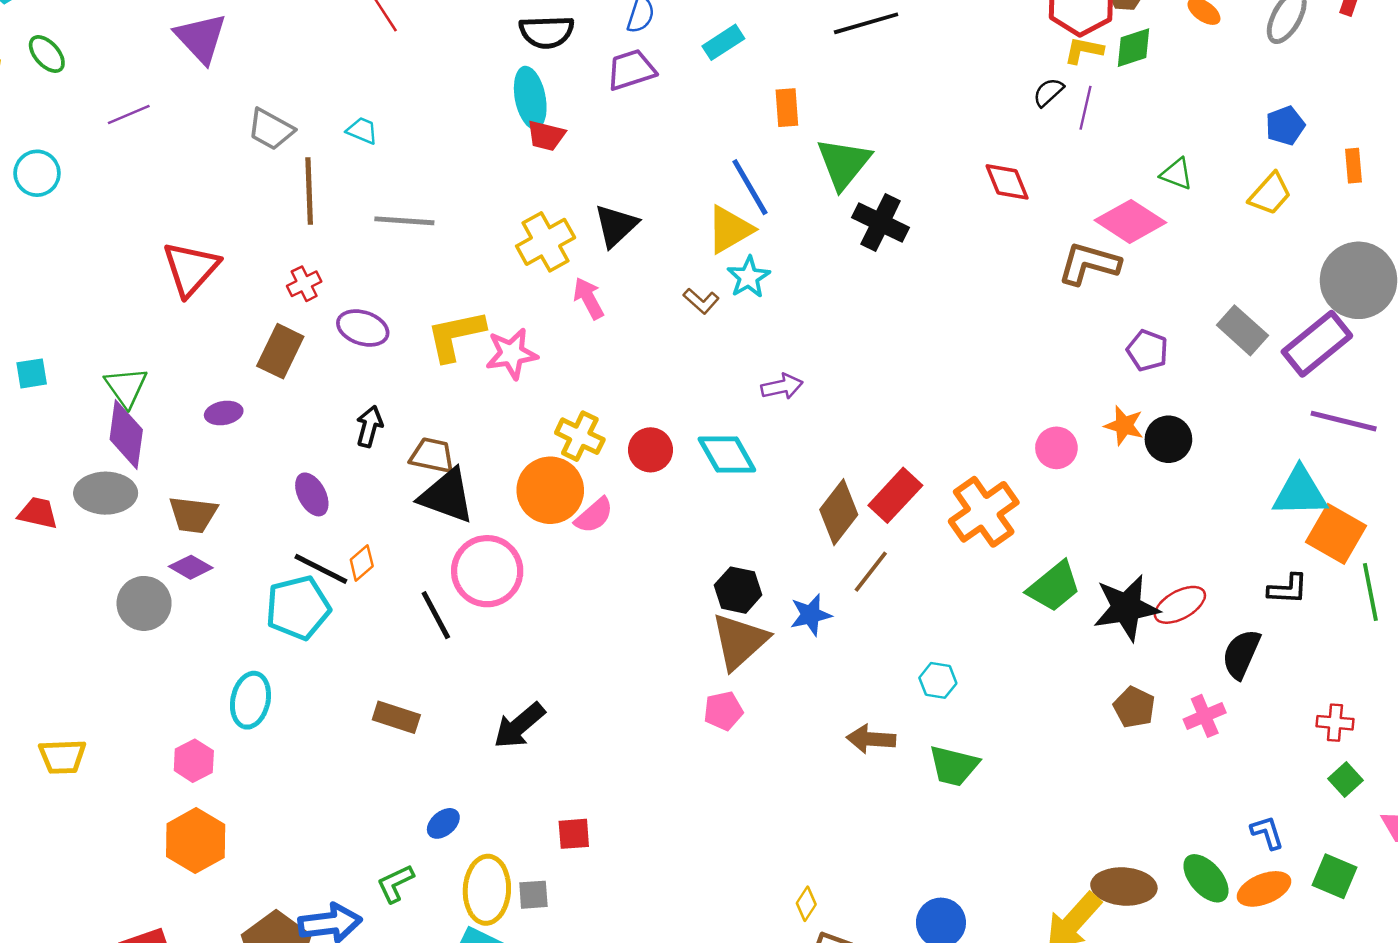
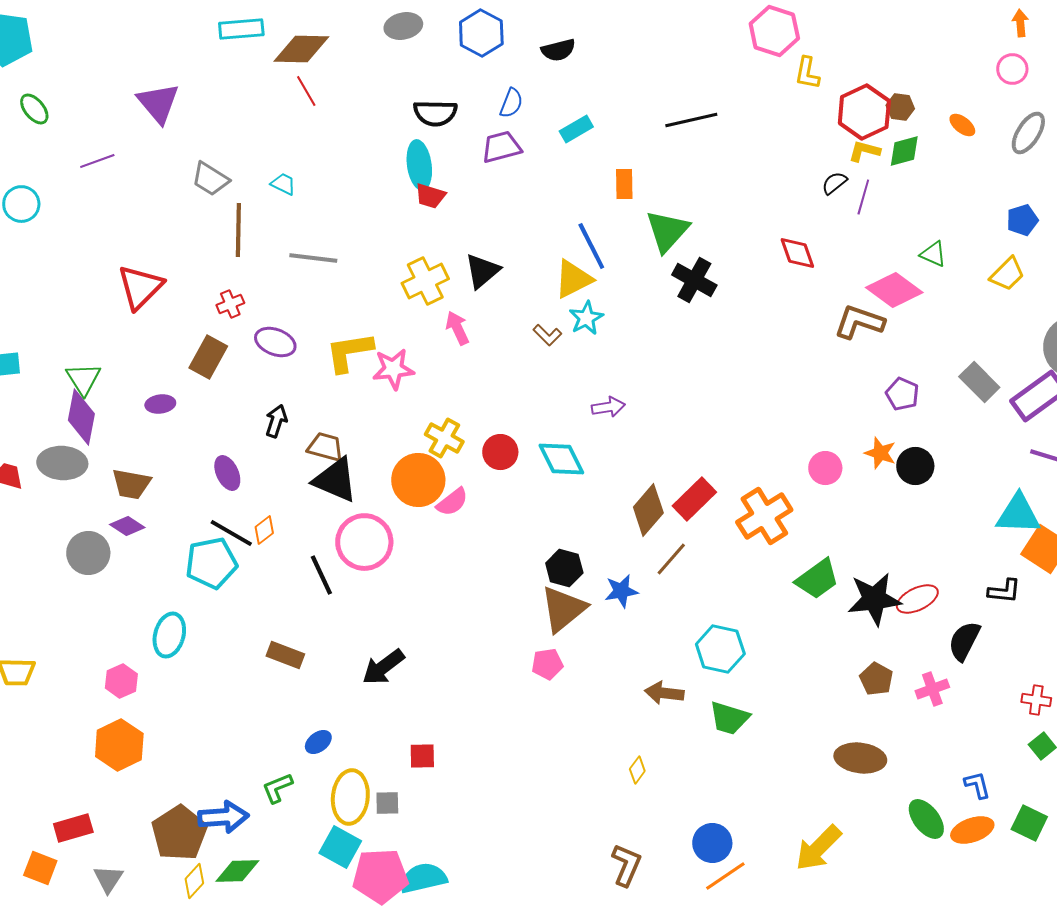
cyan hexagon: (938, 680) -> (720, 649), size x1.6
brown ellipse: (1124, 886) -> (860, 758), moved
yellow diamond: (806, 904) -> (637, 770), moved

